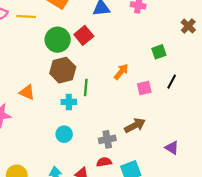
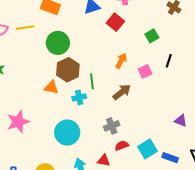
red square: (84, 35) -> (115, 22), moved
orange triangle: (27, 92) -> (51, 87), moved
brown arrow: (135, 125) -> (122, 92), moved
cyan circle: (64, 134) -> (67, 133), moved, size x1.6
gray cross: (107, 139) -> (112, 126), moved

